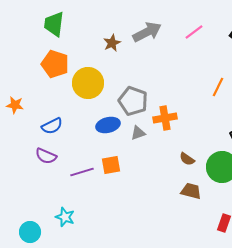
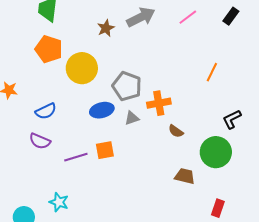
brown semicircle: (187, 159) -> (176, 131), moved

